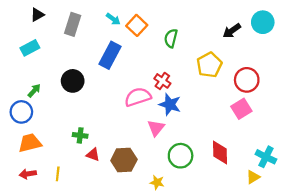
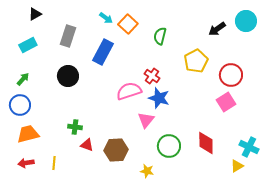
gray rectangle: (73, 24) -> (68, 36), moved
green arrow: (34, 91) -> (23, 79), moved

